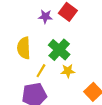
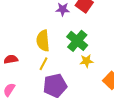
yellow line: (41, 71) -> (44, 64), moved

